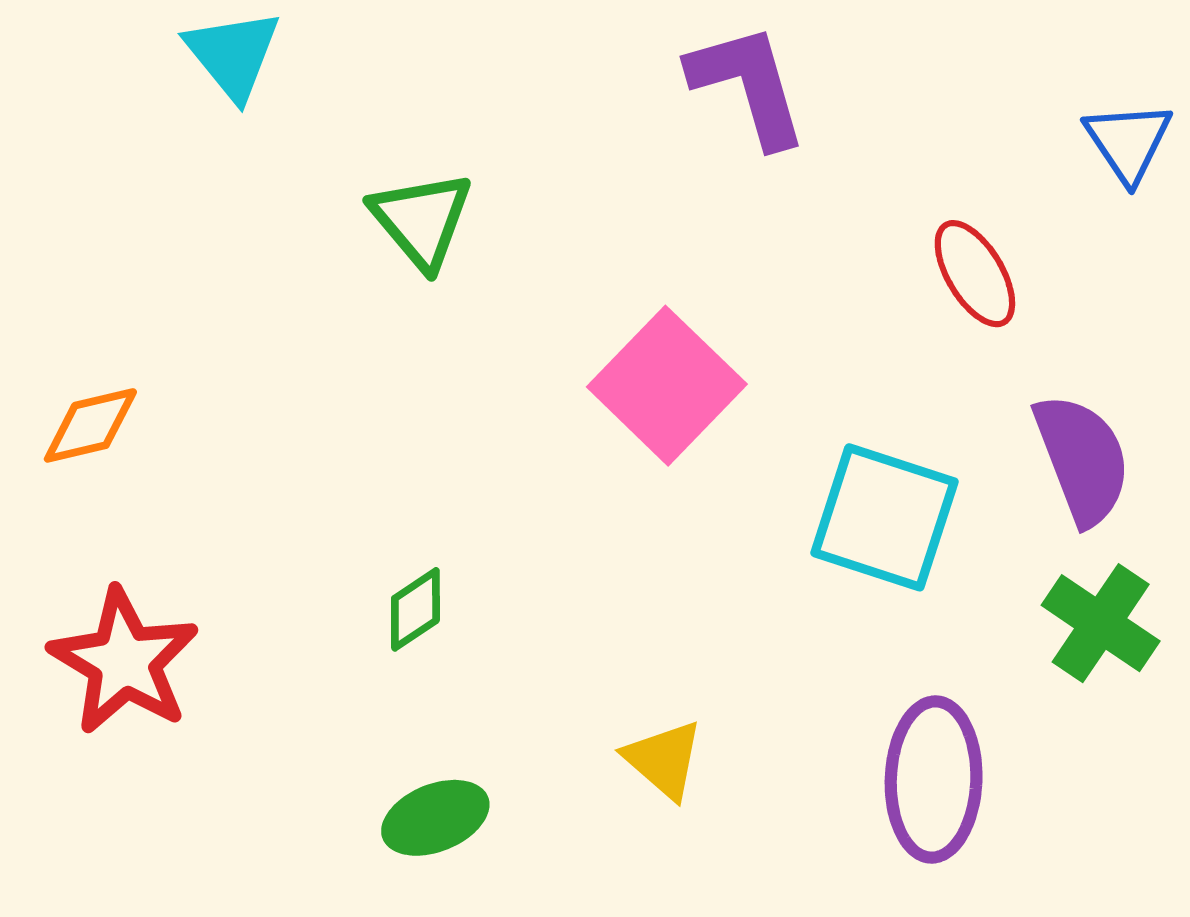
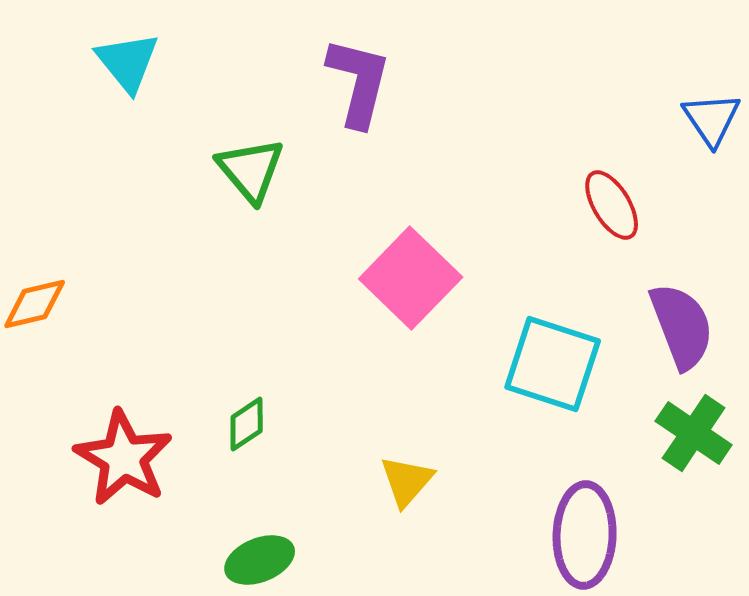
purple L-shape: (748, 85) -> (359, 82), moved, turned 30
red star: (124, 661) -> (124, 458), moved
yellow triangle: (664, 760) -> (407, 481), moved, turned 30

